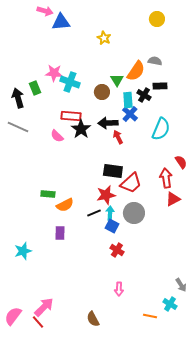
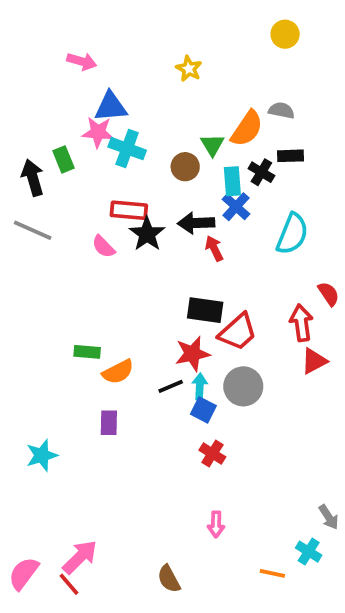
pink arrow: (45, 11) -> (82, 61), moved
blue triangle: (61, 22) -> (111, 107), moved

